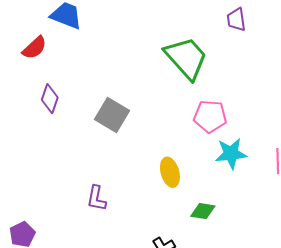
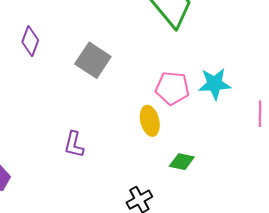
pink pentagon: (210, 116) -> (172, 88), moved
cyan star: (231, 154) -> (215, 84), moved

